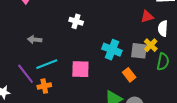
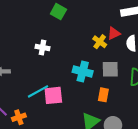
yellow cross: (151, 45) -> (100, 42), moved
cyan line: (47, 64) -> (38, 91), moved
orange rectangle: (129, 75) -> (103, 95), turned 56

